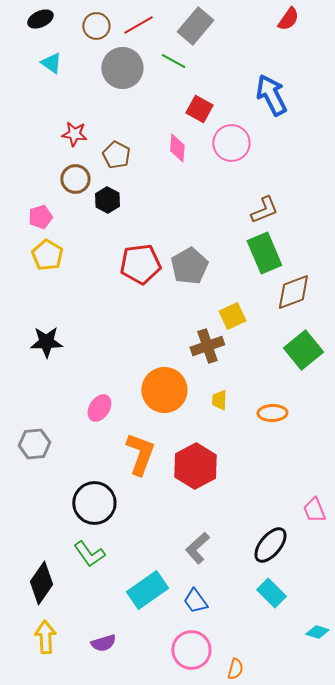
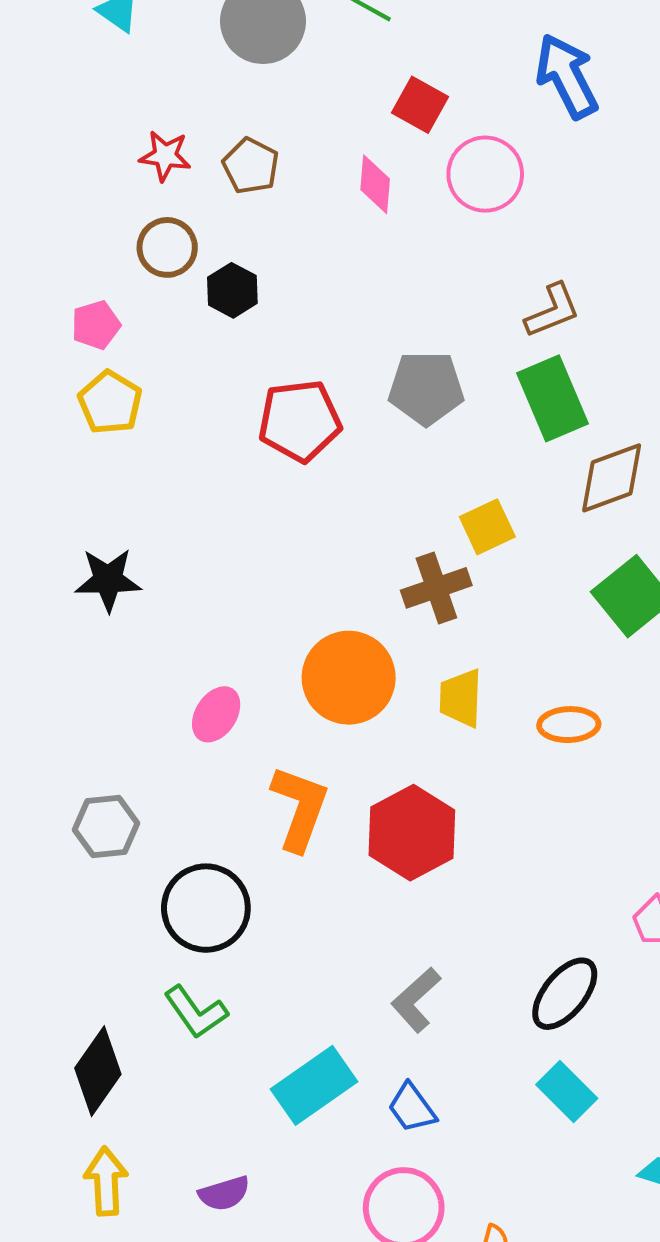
brown pentagon: (116, 155) -> (251, 166), moved
gray pentagon: (189, 266) -> (426, 388), moved, turned 30
yellow trapezoid: (219, 400) -> (461, 698), size x1.4
gray hexagon: (34, 444) -> (106, 826), moved

